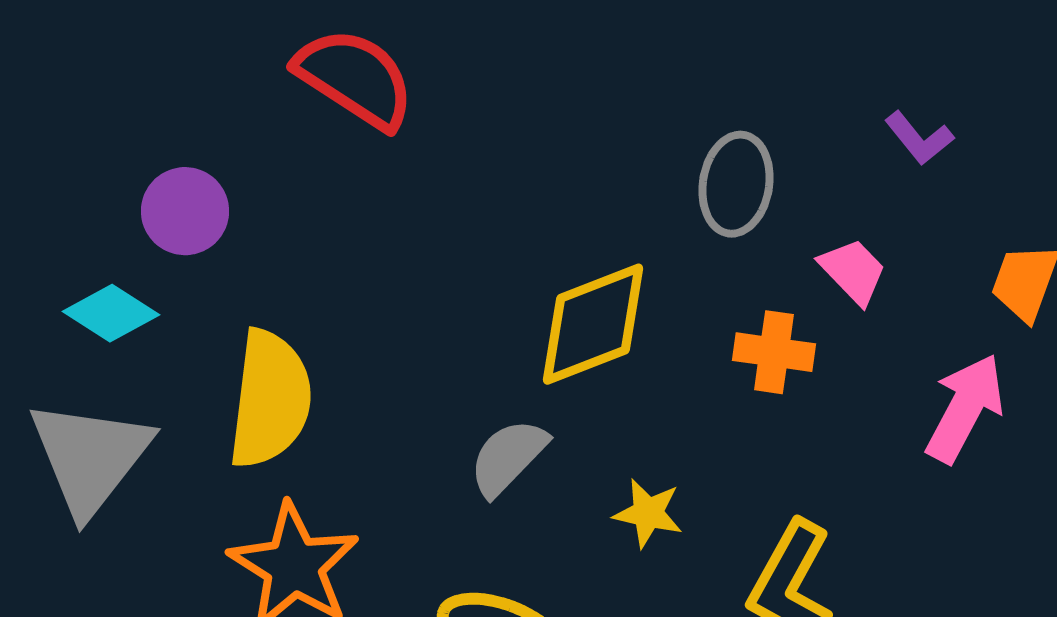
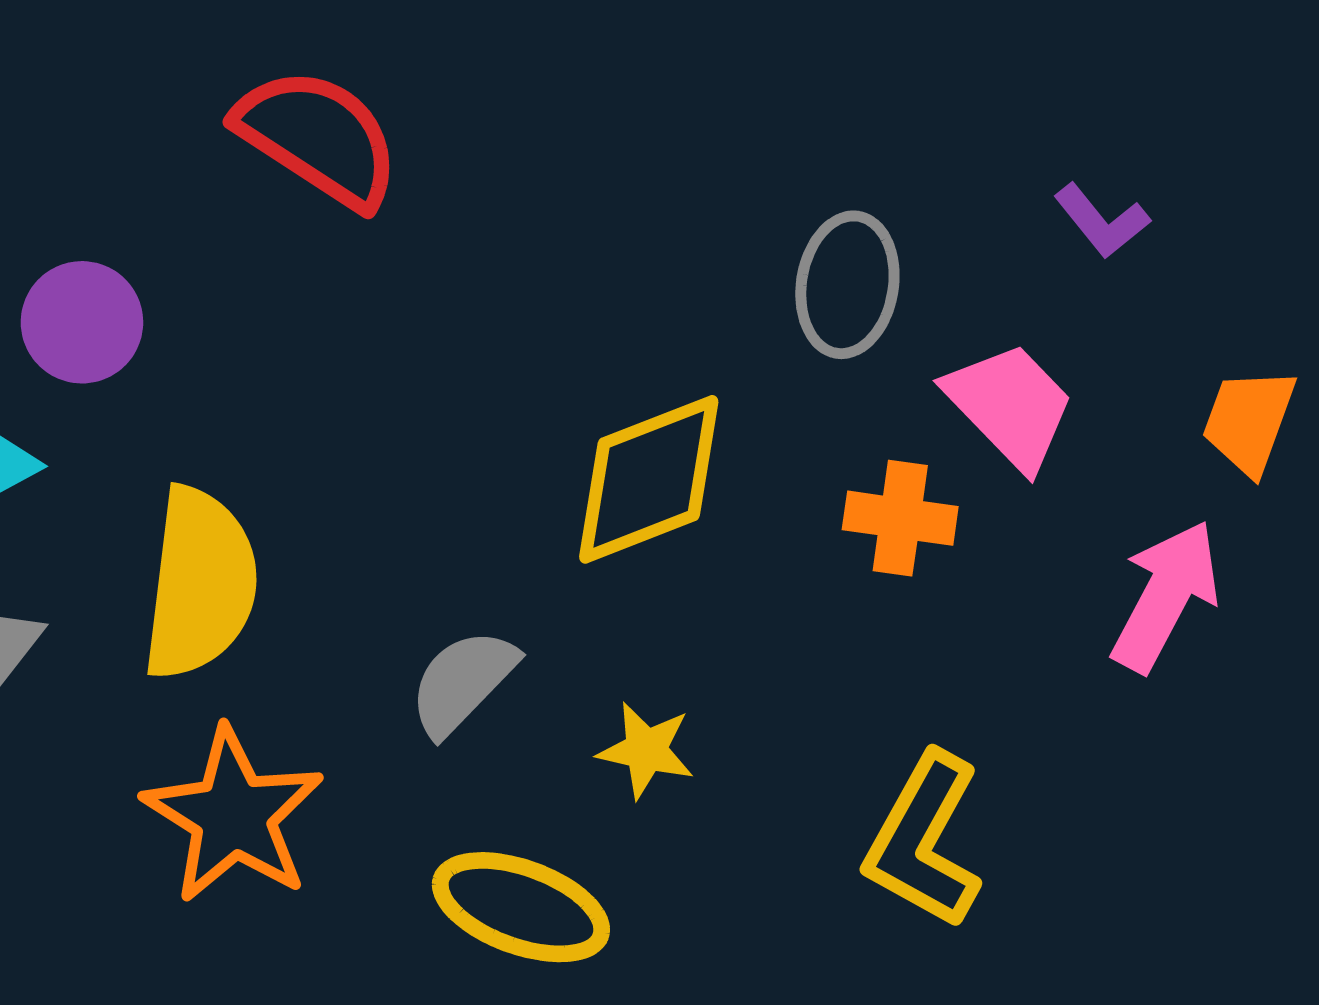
pink trapezoid: (853, 271) -> (1010, 406), size x1.4
gray semicircle: (508, 457) -> (463, 682), moved
yellow star: (648, 513) -> (646, 750), moved

